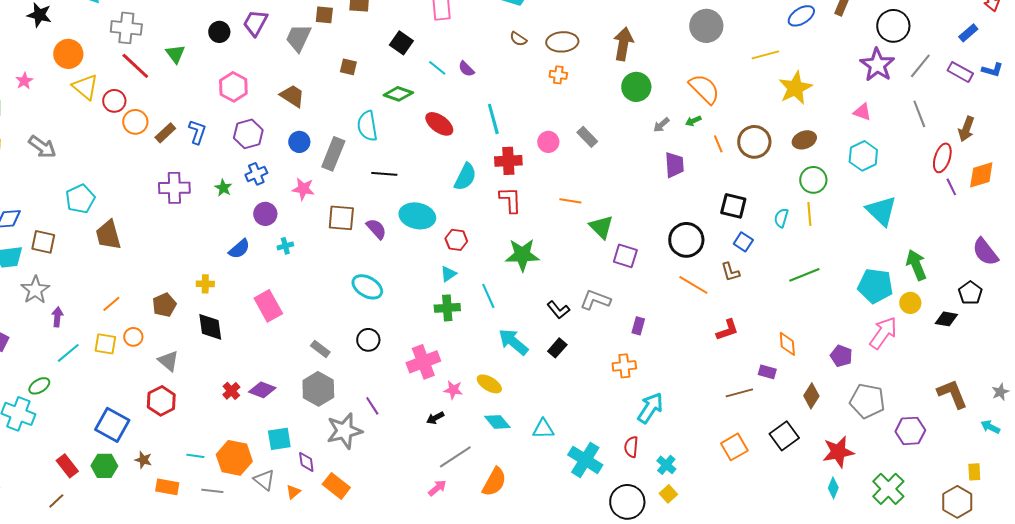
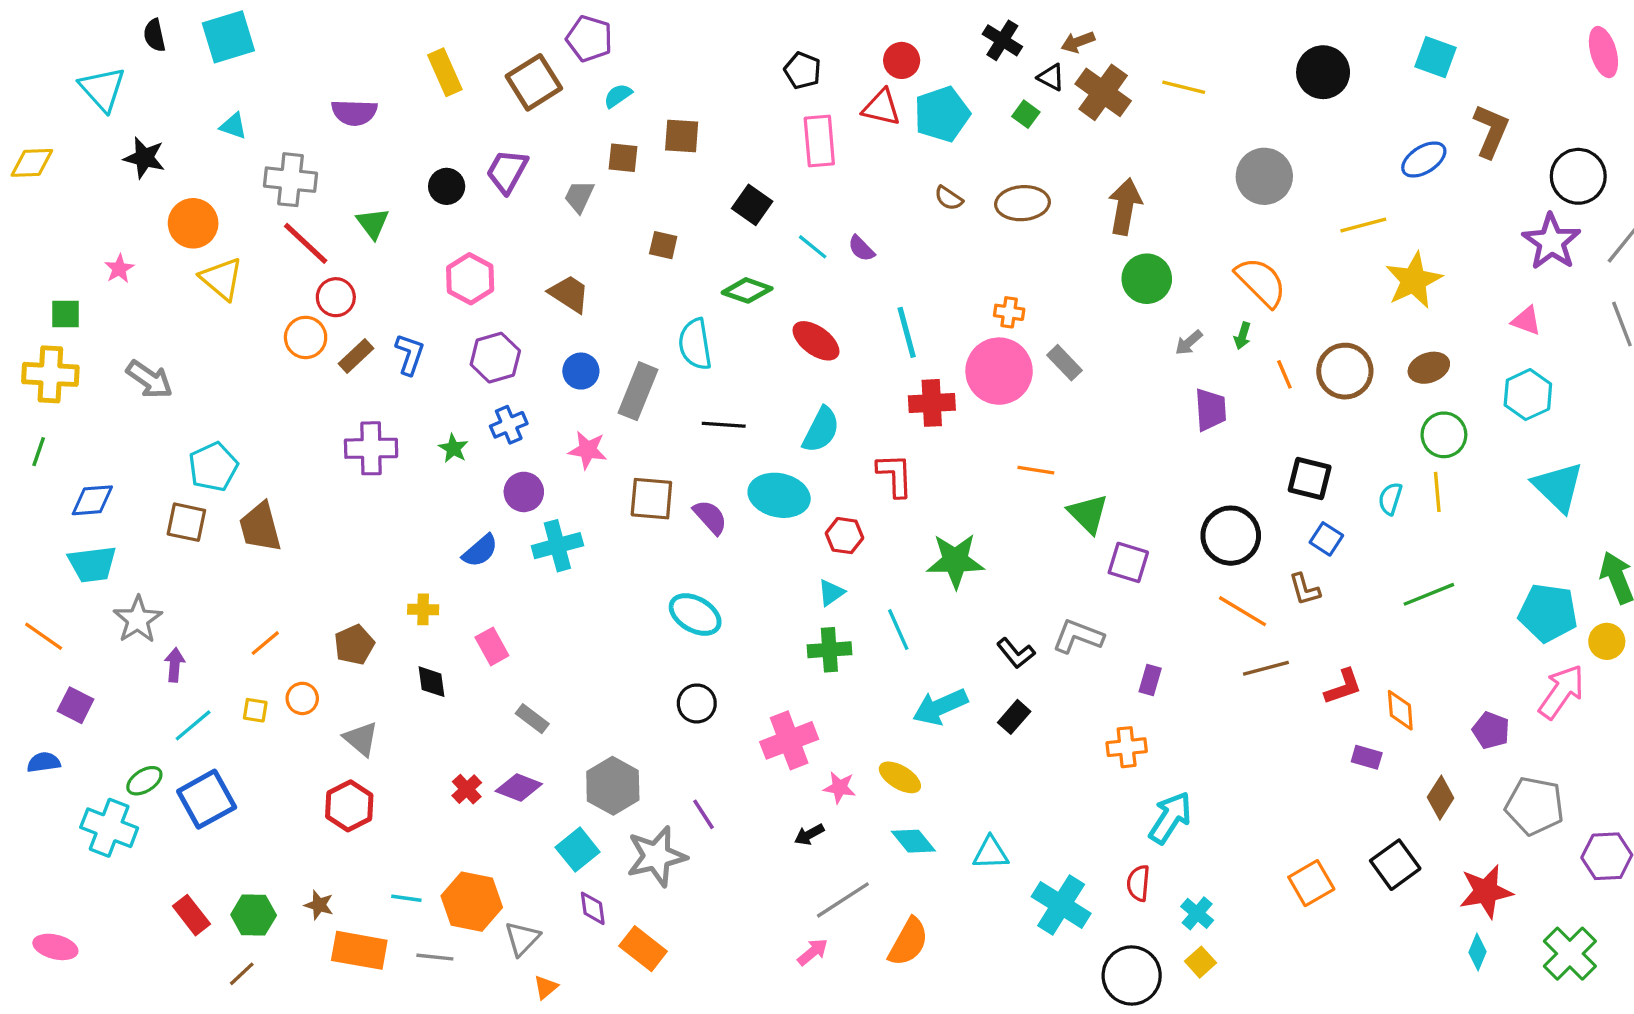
gray trapezoid: (298, 38) -> (579, 196), size x0.7
orange cross: (558, 75) -> (1009, 312), moved
red circle: (114, 101) -> (336, 297), moved
green arrow: (693, 121) -> (1242, 336), turned -49
pink circle: (548, 142) -> (999, 371), size x1.8
cyan semicircle: (465, 177) -> (821, 430), moved
red L-shape: (510, 200) -> (895, 475), moved
brown square: (43, 242) -> (186, 522), moved
cyan cross: (285, 246) -> (557, 546), size x1.8
pink rectangle: (268, 306) -> (492, 646), moved, size x0.7
black diamond: (210, 327) -> (432, 682), size x0.7
red L-shape: (727, 330) -> (1343, 687), moved
cyan arrow: (513, 342) -> (940, 707), turned -64
yellow square: (105, 344) -> (255, 710), size x0.7
gray rectangle: (320, 349) -> (532, 719), moved
brown line: (739, 393) -> (1266, 668), moved
blue square: (112, 425) -> (207, 799), moved, turned 32
cyan square: (279, 439) -> (578, 850), moved, turned -30
gray triangle: (264, 480) -> (522, 939), turned 35
orange rectangle: (167, 487) -> (359, 950), size x1.4
orange triangle: (293, 492) -> (546, 987), moved
brown line: (56, 501) -> (242, 974), moved

